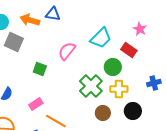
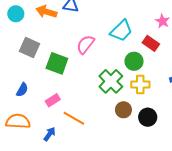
gray square: (14, 42) -> (30, 48), moved
green square: (40, 69) -> (57, 63), size x1.5
black circle: (133, 111) -> (148, 117), moved

